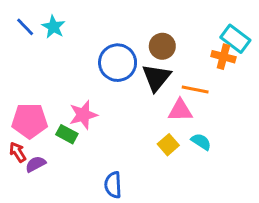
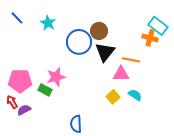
cyan star: (53, 27) -> (48, 23), moved
brown circle: (162, 46) -> (99, 31), moved

